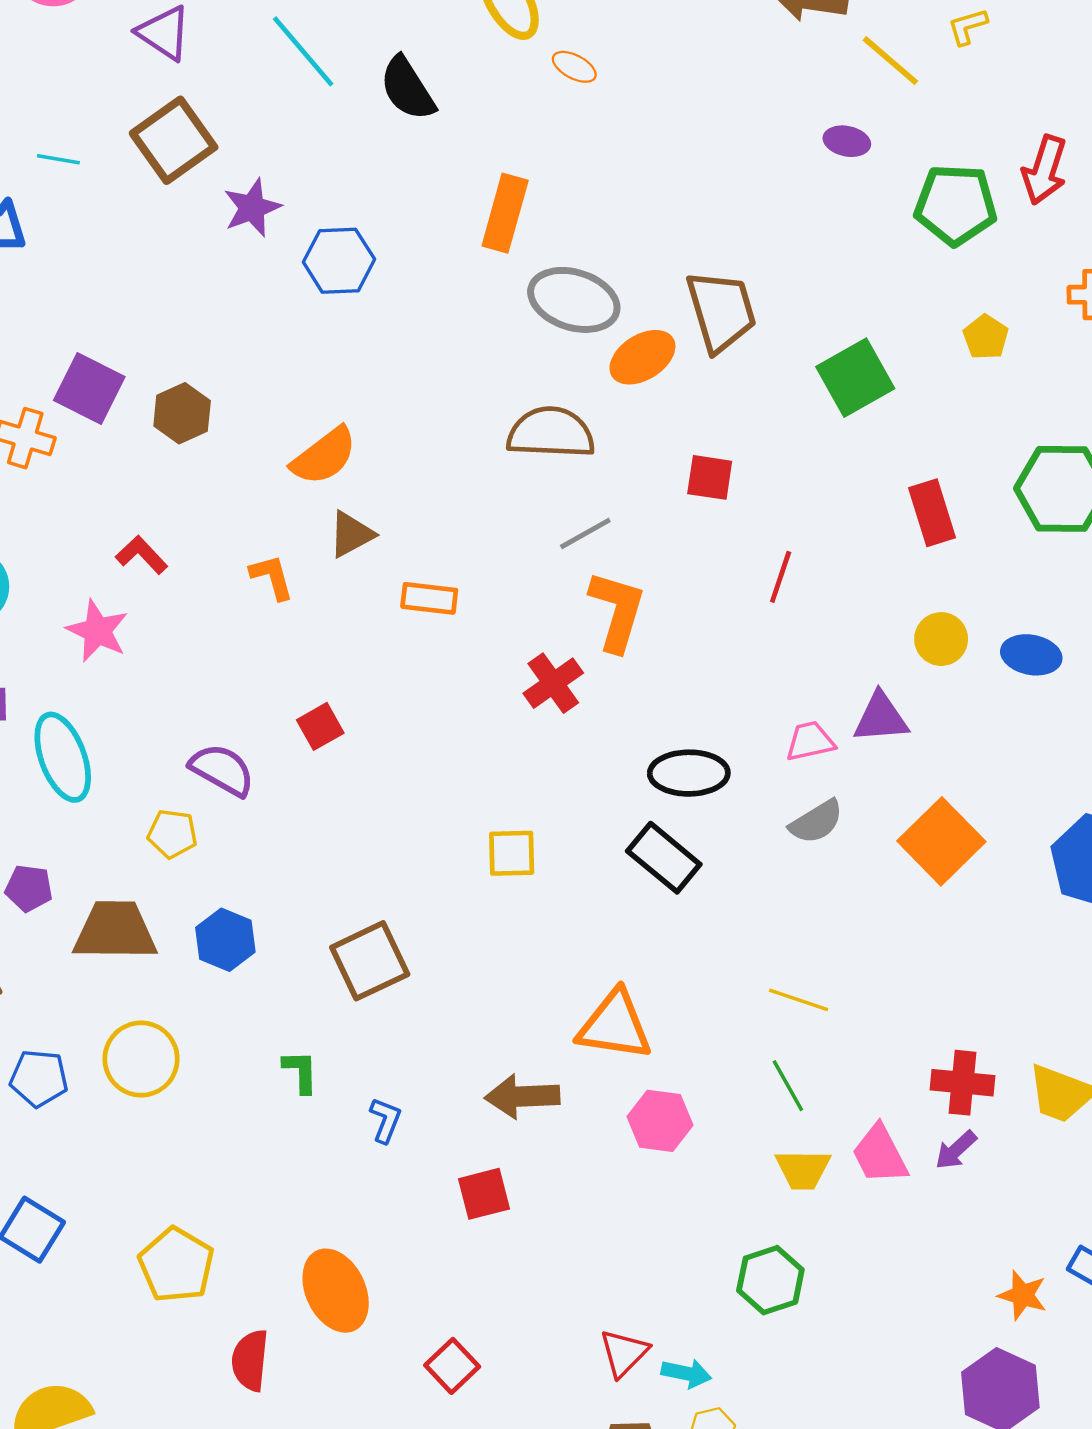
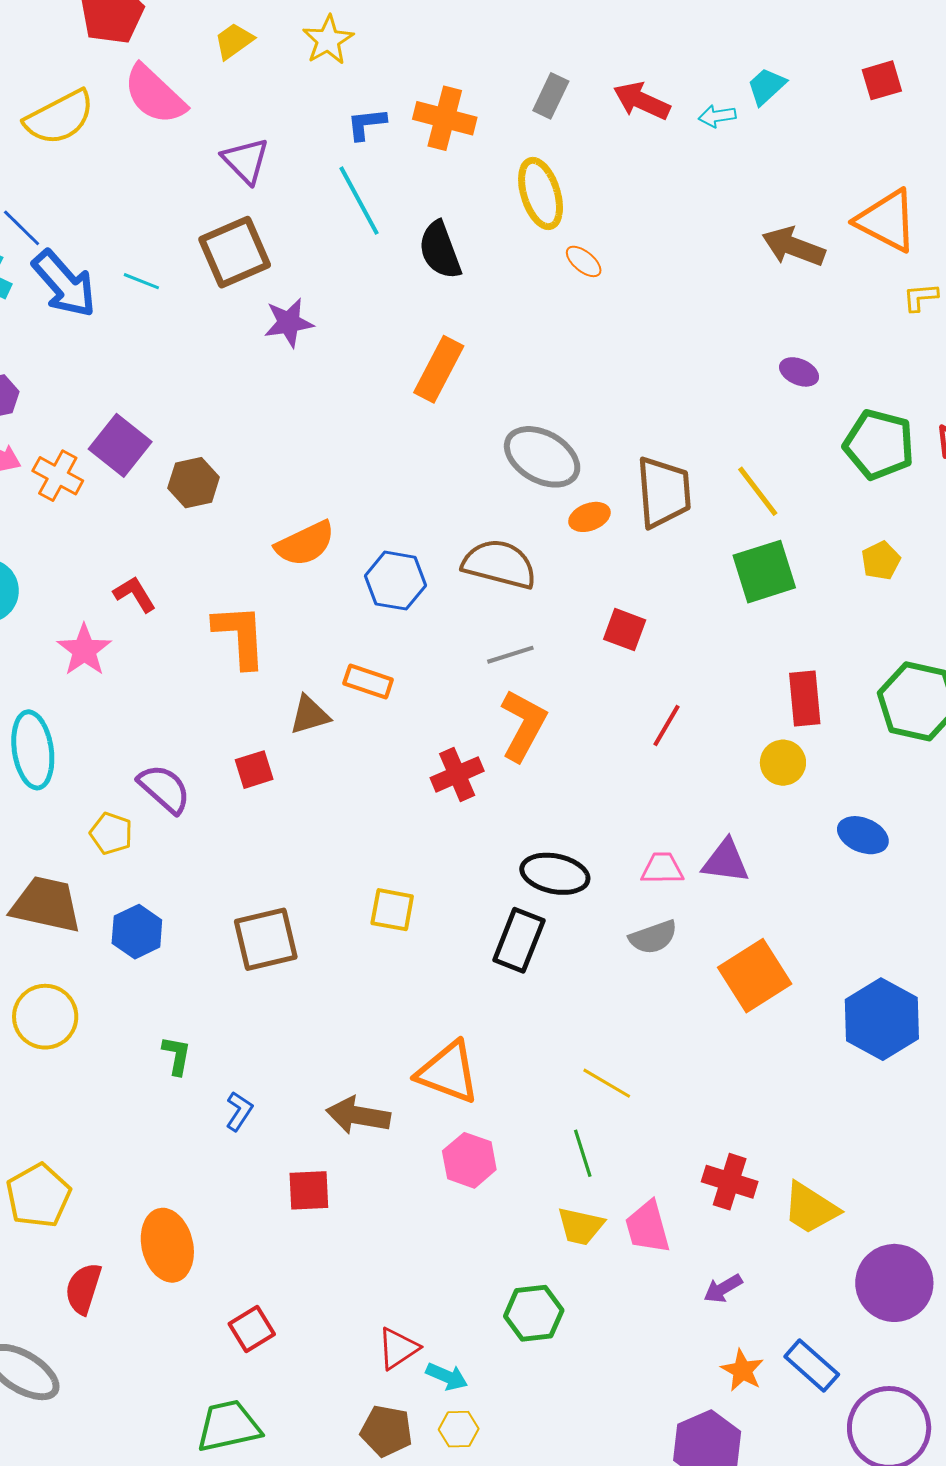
yellow line: (890, 61) -> (758, 491), moved
cyan line: (58, 159) -> (141, 281), moved
orange rectangle: (505, 213) -> (439, 369), moved
blue hexagon: (339, 261) -> (396, 581), moved
orange ellipse: (642, 357) -> (589, 517), size x0.7
brown triangle: (351, 534) -> (310, 715), moved
orange L-shape: (272, 577) -> (240, 636), size x1.6
yellow circle: (941, 639) -> (783, 763), moved
black rectangle: (664, 858) -> (519, 940), turned 60
brown square: (370, 961) -> (266, 939), moved
purple arrow: (956, 1150) -> (723, 1289), moved

